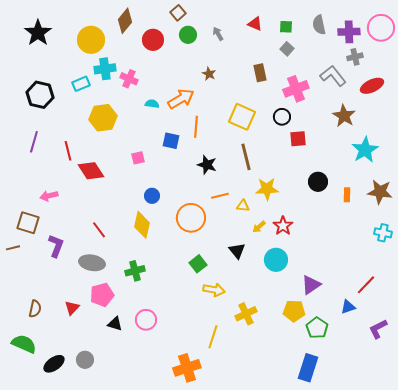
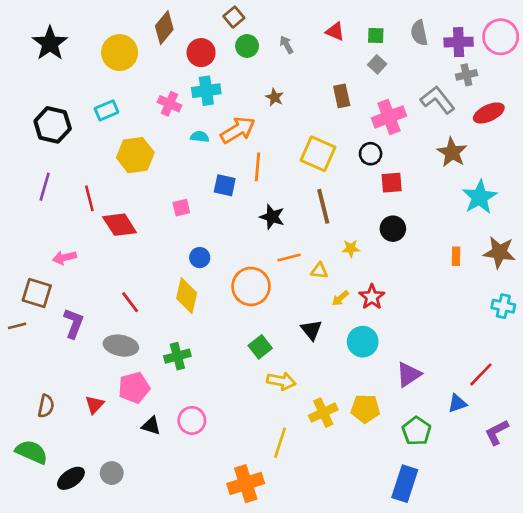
cyan cross: (105, 69) -> (206, 91), moved
black circle: (318, 182) -> (393, 229), moved
yellow star: (267, 189) -> (351, 248), size x0.6
yellow pentagon: (294, 311) -> (365, 409), moved

